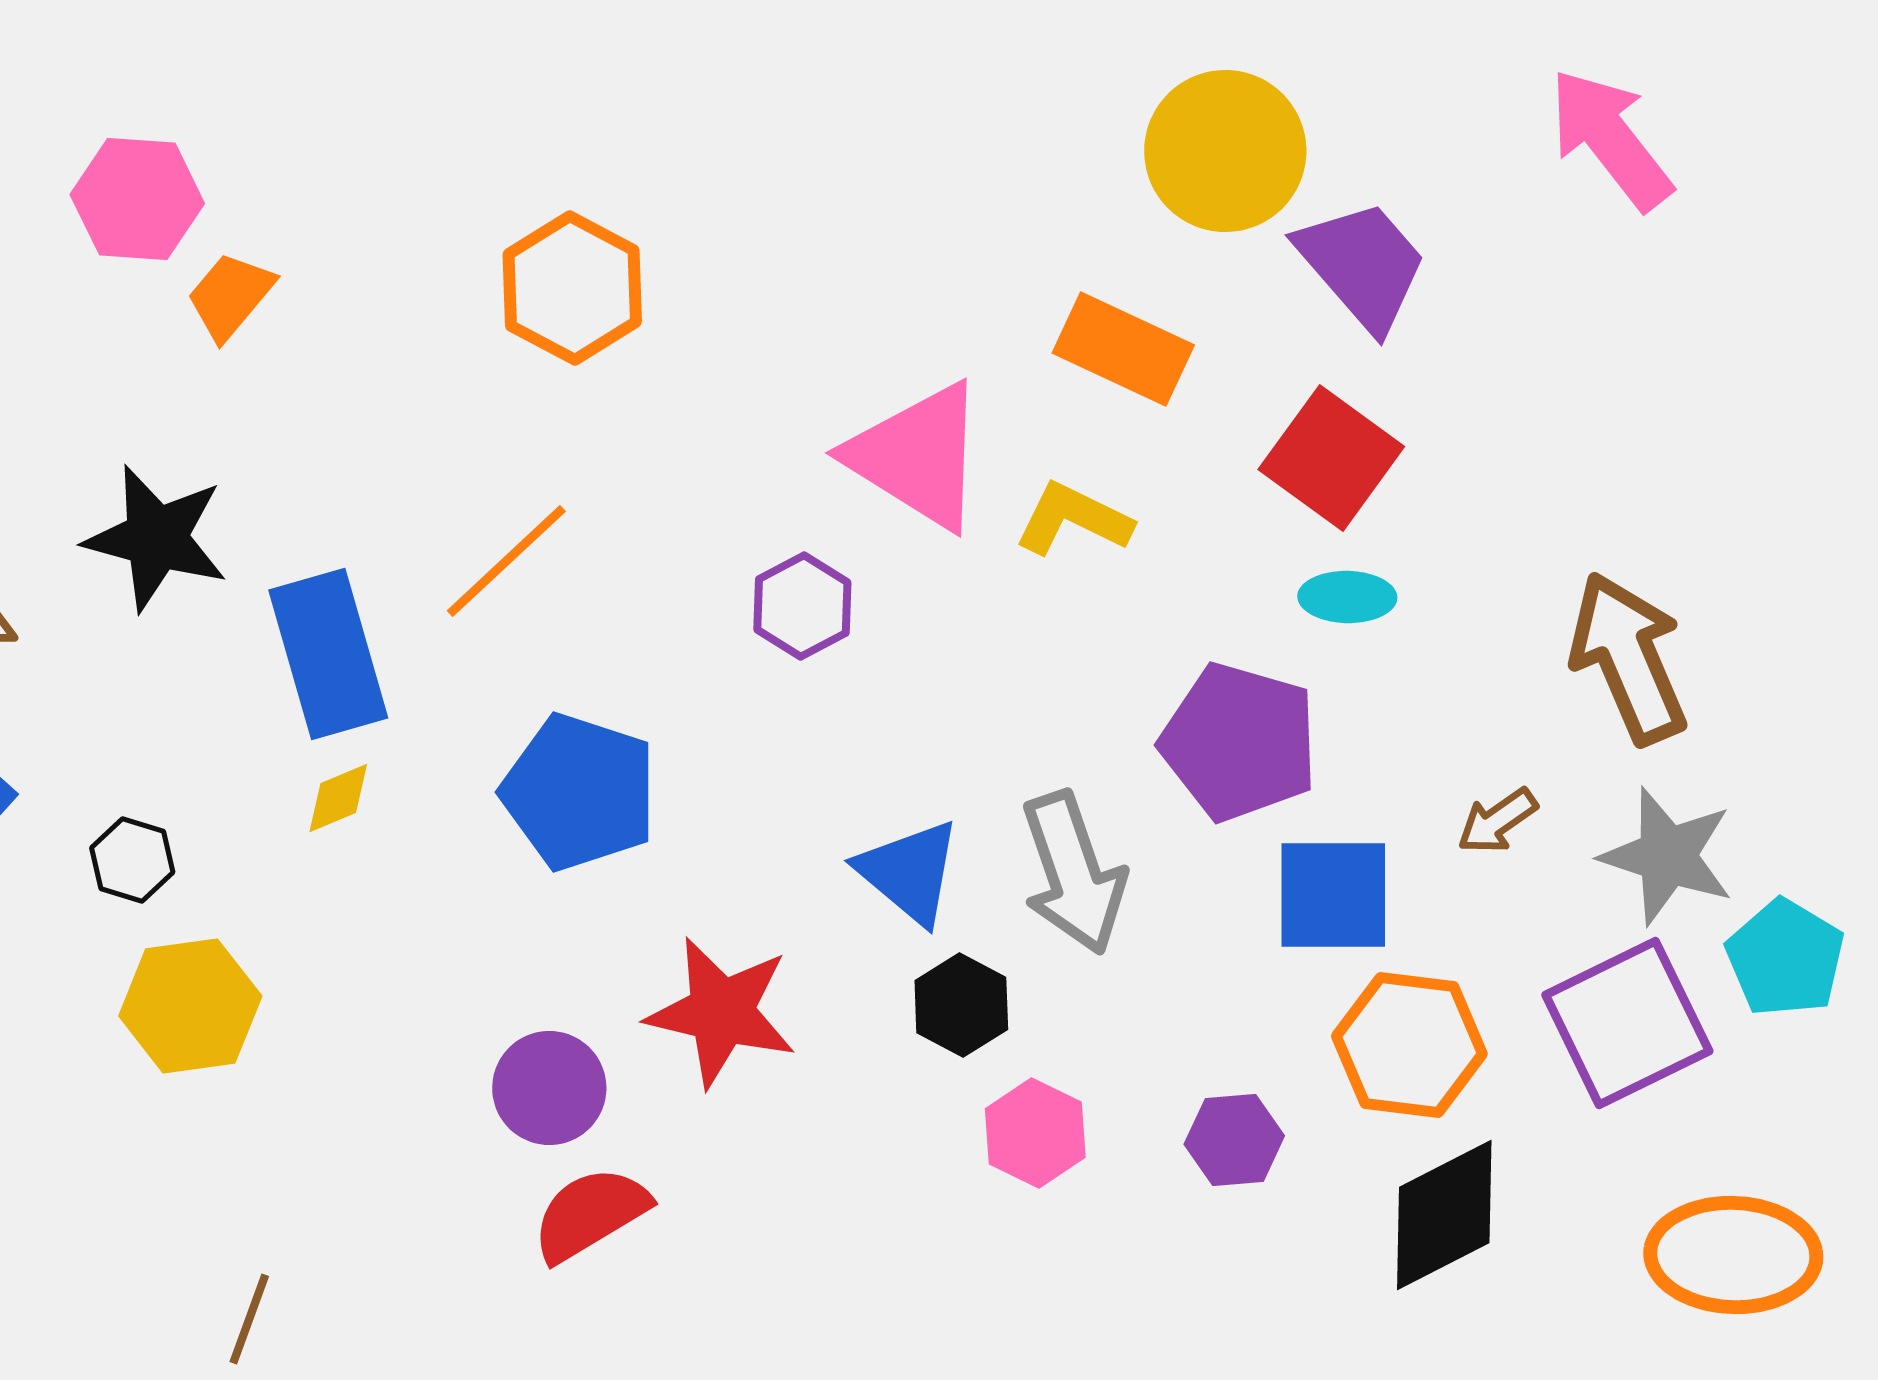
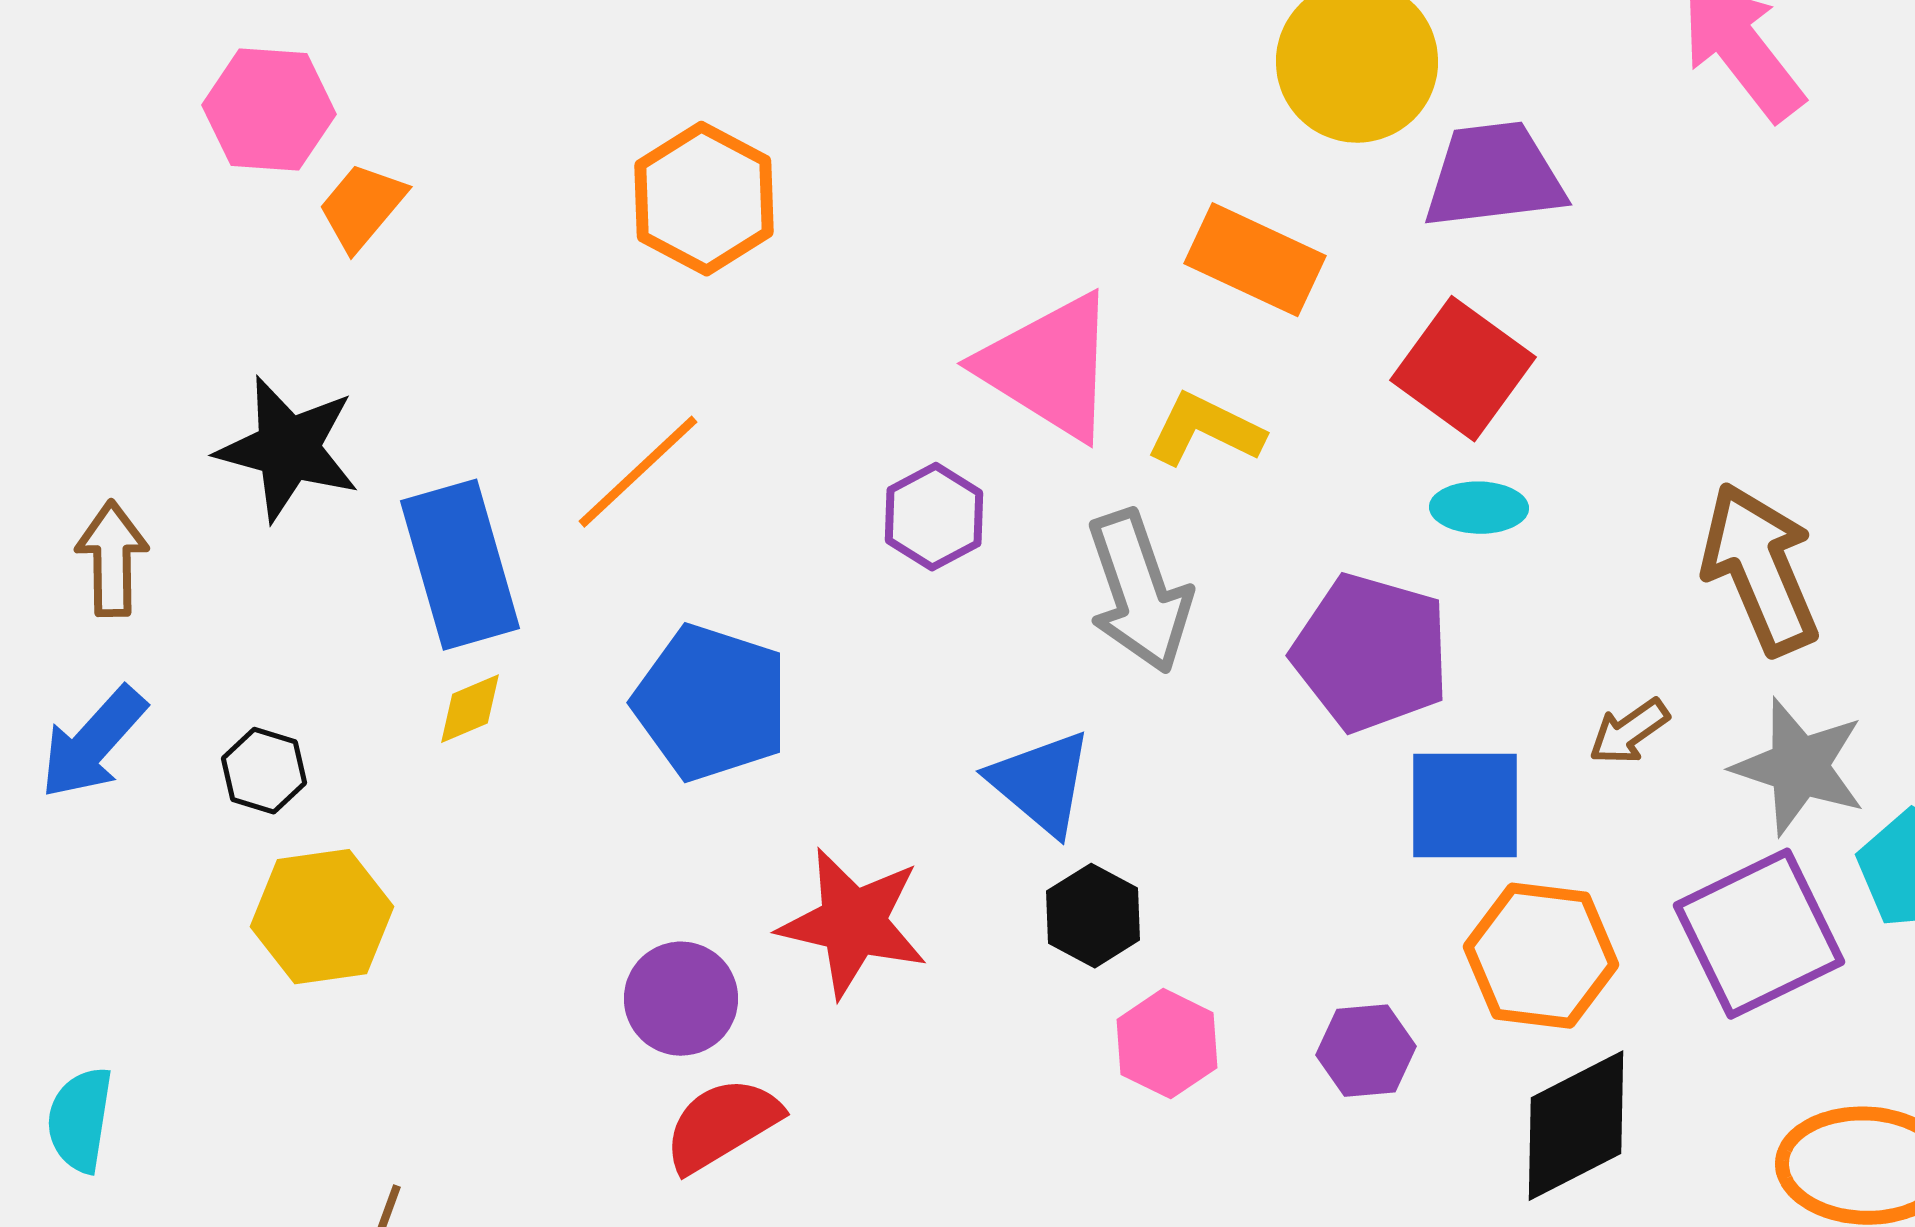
purple trapezoid: (1362, 265) -> (1494, 176), turned -56
gray arrow: (1073, 873) -> (1139, 592), moved

